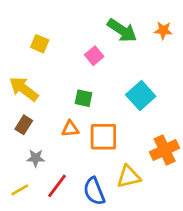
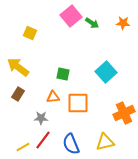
green arrow: (122, 30) -> (92, 23), size x0.6
pink square: (94, 56) -> (71, 16), moved, size x1.5
gray star: (36, 158) -> (41, 118), moved
yellow triangle: (129, 177) -> (105, 142), moved
yellow line: (20, 190) -> (23, 147), moved

